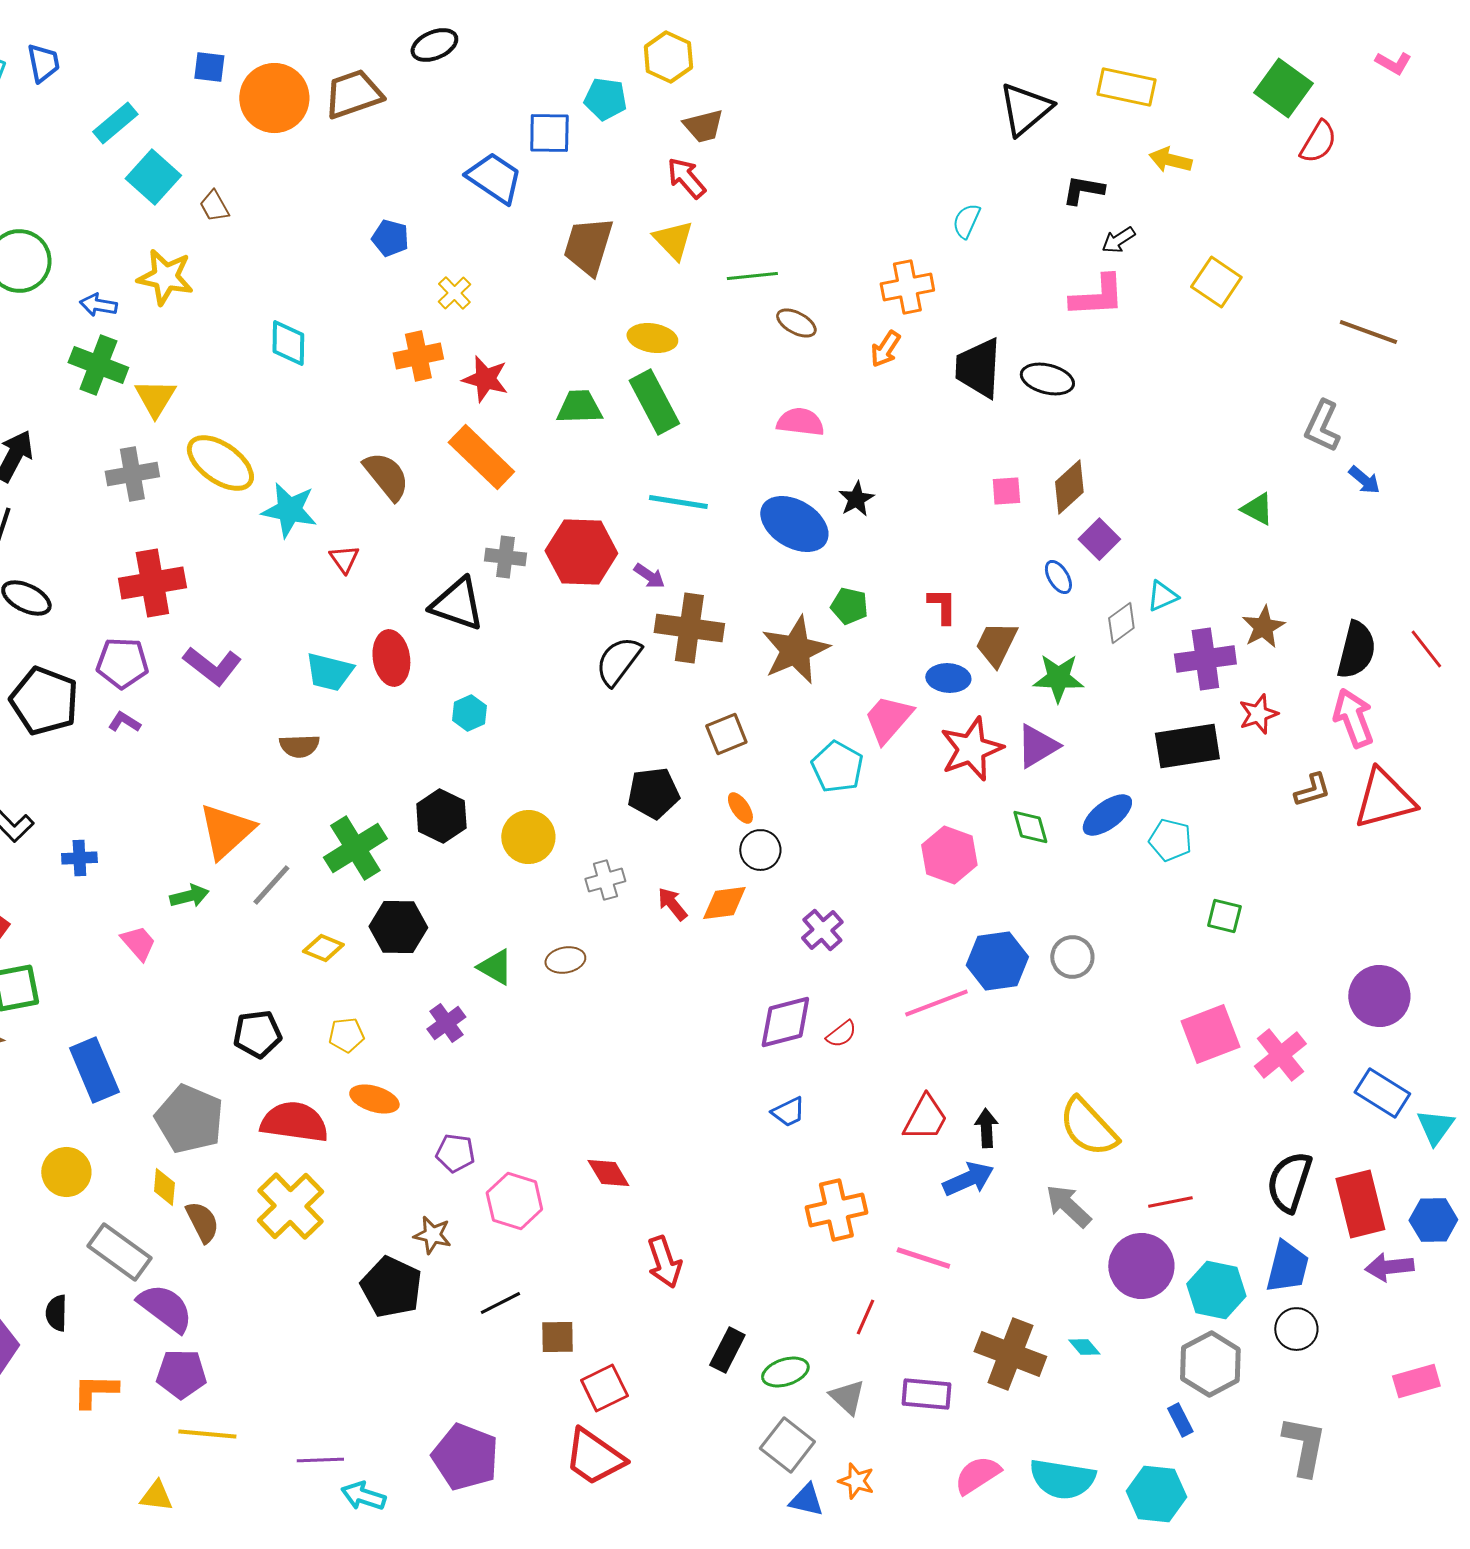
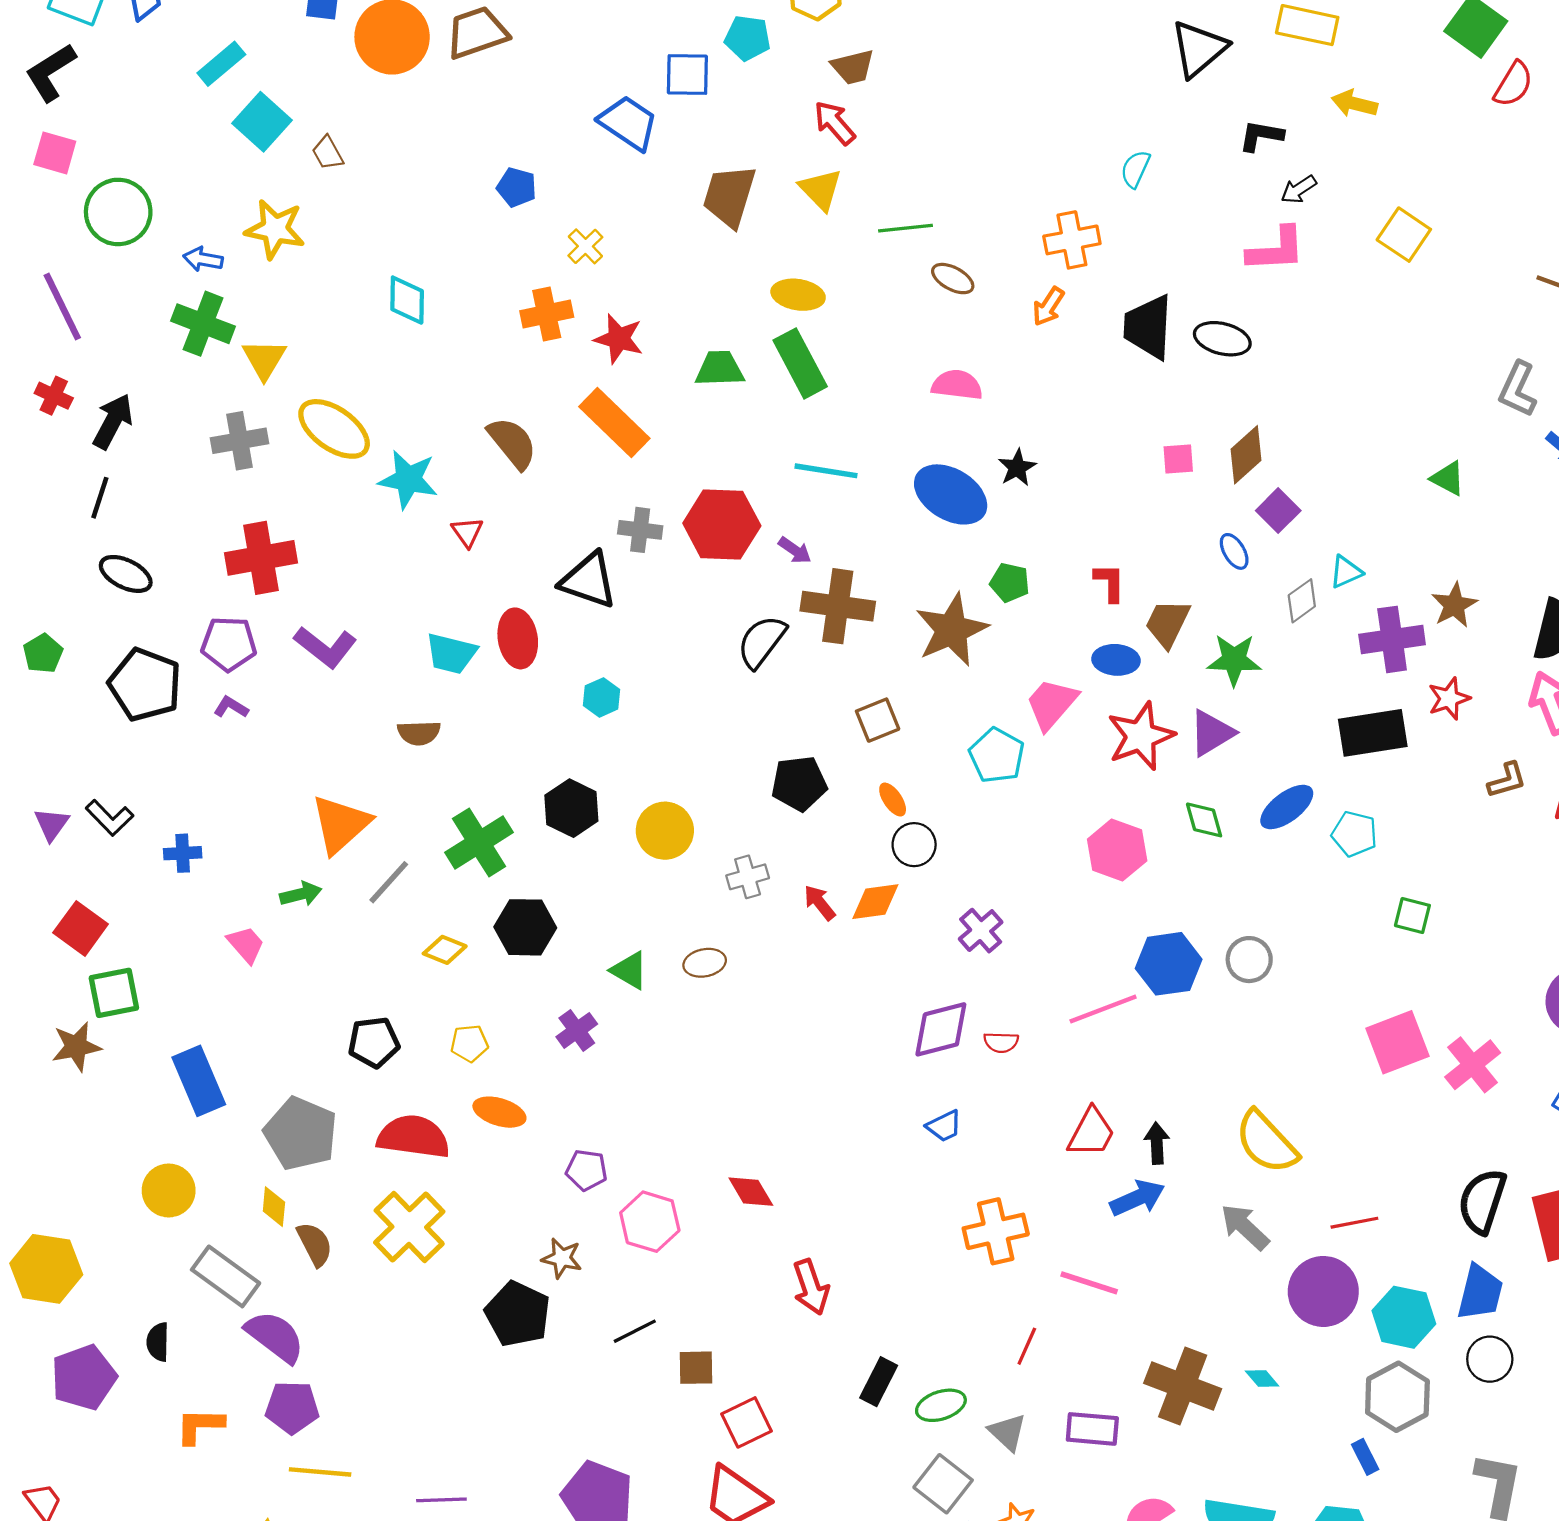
red semicircle: (841, 1034) -> (1001, 1042), turned 40

